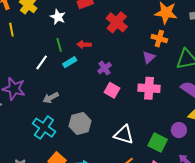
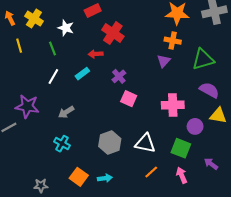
red cross: (117, 22) -> (113, 33), moved
green line: (59, 45) -> (53, 49), moved
pink cross: (149, 88) -> (173, 105), moved
gray hexagon: (80, 123) -> (110, 142), moved
cyan cross: (44, 128) -> (62, 144), size x0.7
purple circle: (179, 130) -> (195, 126), moved

